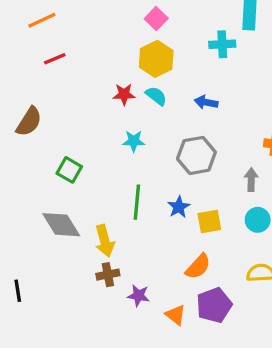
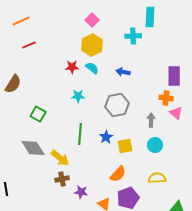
yellow arrow: (105, 241) -> (60, 158), turned -36

